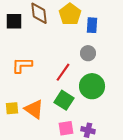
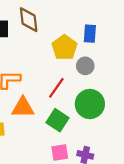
yellow pentagon: (70, 14) -> (64, 47), moved
orange triangle: (34, 109) -> (23, 107), moved, turned -35

